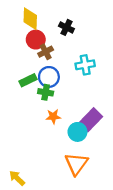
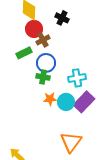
cyan cross: (85, 65) -> (77, 78), moved
green rectangle: (28, 80) -> (24, 53), moved
cyan circle: (77, 132) -> (66, 102), moved

